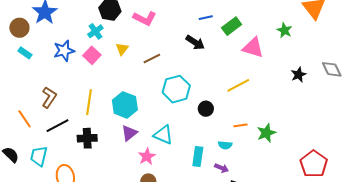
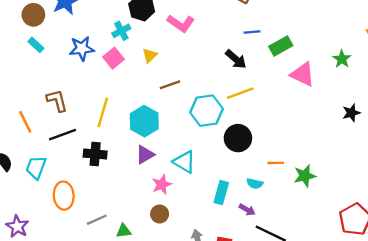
brown line: (152, 59) -> (170, 85), moved
yellow line: (238, 85) -> (240, 93), moved
brown L-shape: (49, 97) -> (57, 101), turned -55
black circle: (206, 109) -> (238, 138), size x1.5

